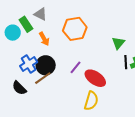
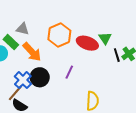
orange arrow: (44, 39) -> (32, 52), size x1.5
brown line: (43, 78) -> (15, 93), moved
red ellipse: (95, 78) -> (87, 43), moved

